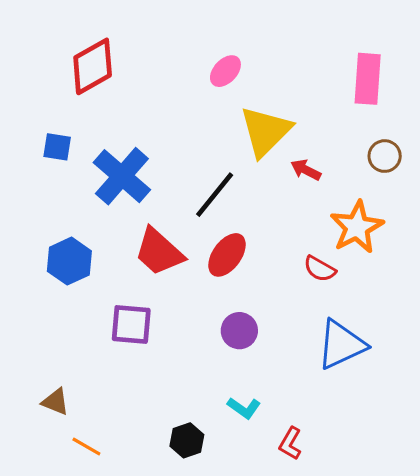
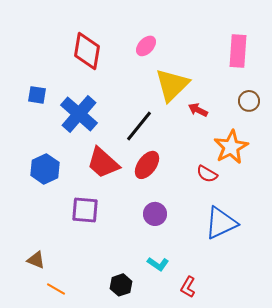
red diamond: (93, 66) -> (87, 51), moved, turned -51

